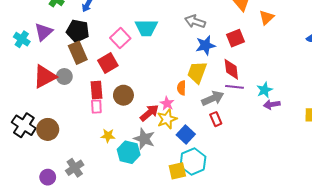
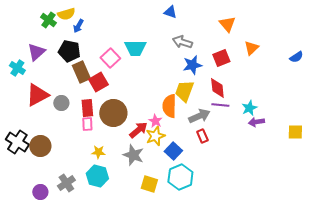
orange triangle: (267, 17) -> (251, 48), moved
cyan cross: (22, 39) -> (17, 68), moved
brown rectangle: (78, 53) -> (81, 72), moved
gray circle: (64, 76) -> (61, 103), moved
orange semicircle: (182, 88) -> (169, 106), size x1.6
brown circle: (123, 95) -> (113, 113), size x1.4
cyan hexagon: (129, 152) -> (97, 176), moved
yellow square: (177, 171) -> (149, 184), moved, turned 30

